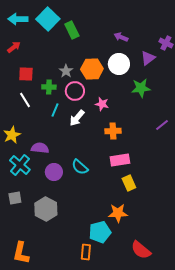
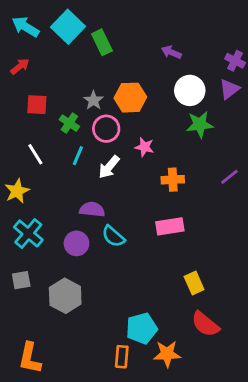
cyan arrow: (18, 19) -> (25, 27), turned 30
purple triangle: (148, 58) -> (229, 89), moved
white circle: (119, 64) -> (190, 90), moved
green cross: (49, 87) -> (69, 123), turned 32
white line: (25, 100) -> (35, 154), moved
orange cross: (113, 131) -> (173, 180), moved
purple semicircle: (40, 148) -> (92, 209), moved
yellow rectangle: (129, 183) -> (194, 283), moved
orange star: (118, 213) -> (167, 354), moved
red semicircle: (141, 250) -> (205, 324), moved

